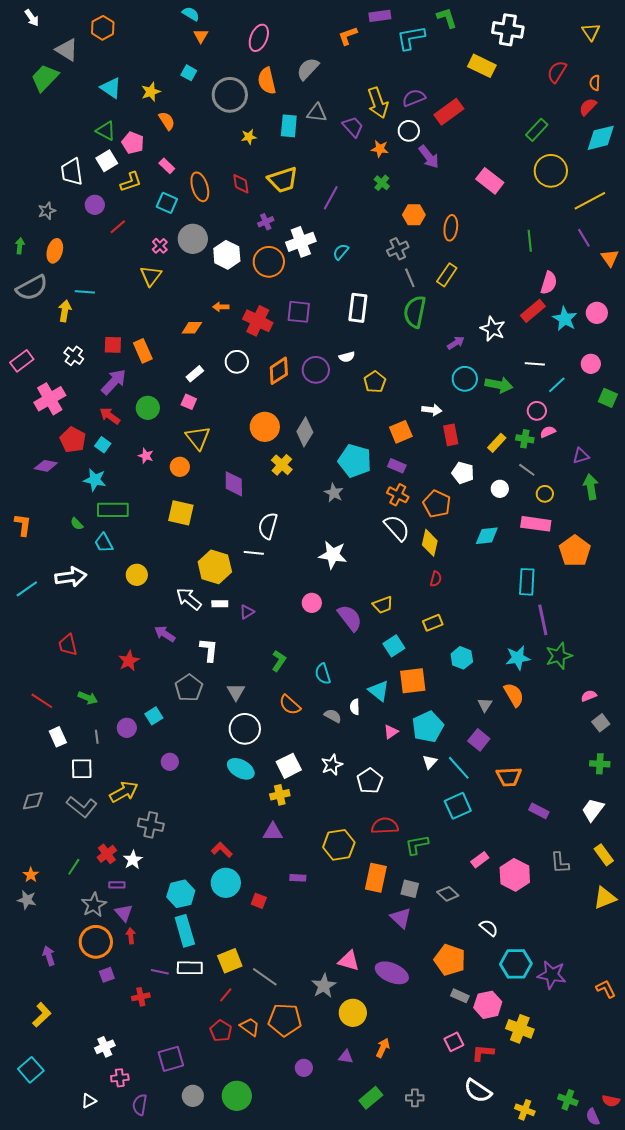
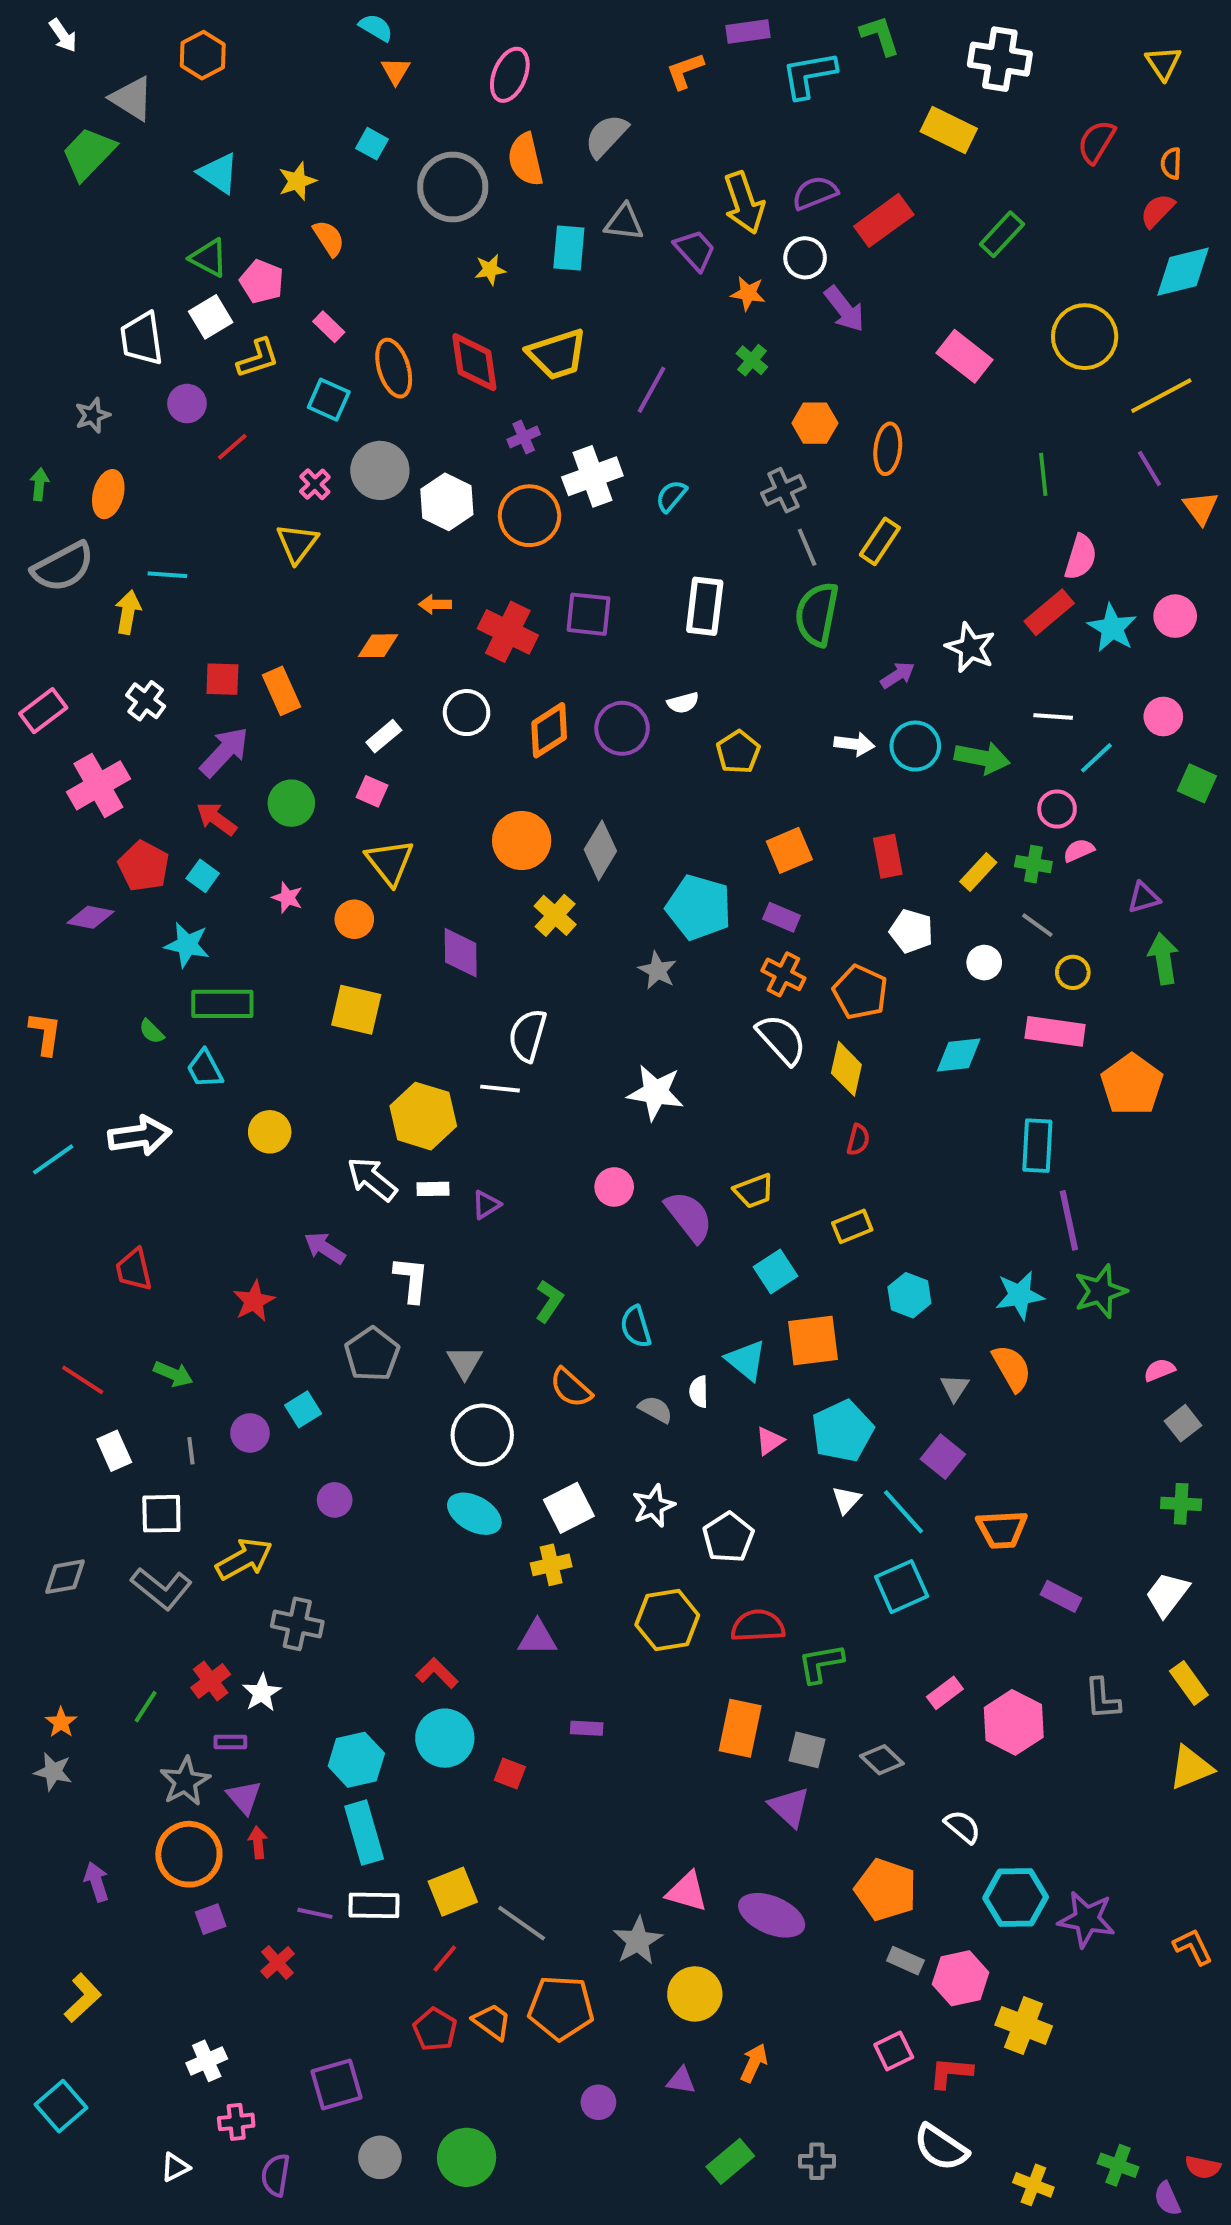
green rectangle: (537, 130) -> (1002, 234), moved
red diamond: (241, 184) -> (474, 362), size x1.5
white arrow: (432, 410) -> (854, 744), moved
yellow hexagon: (339, 845) -> (667, 1620), moved
red cross: (141, 997) -> (278, 1962), turned -30

